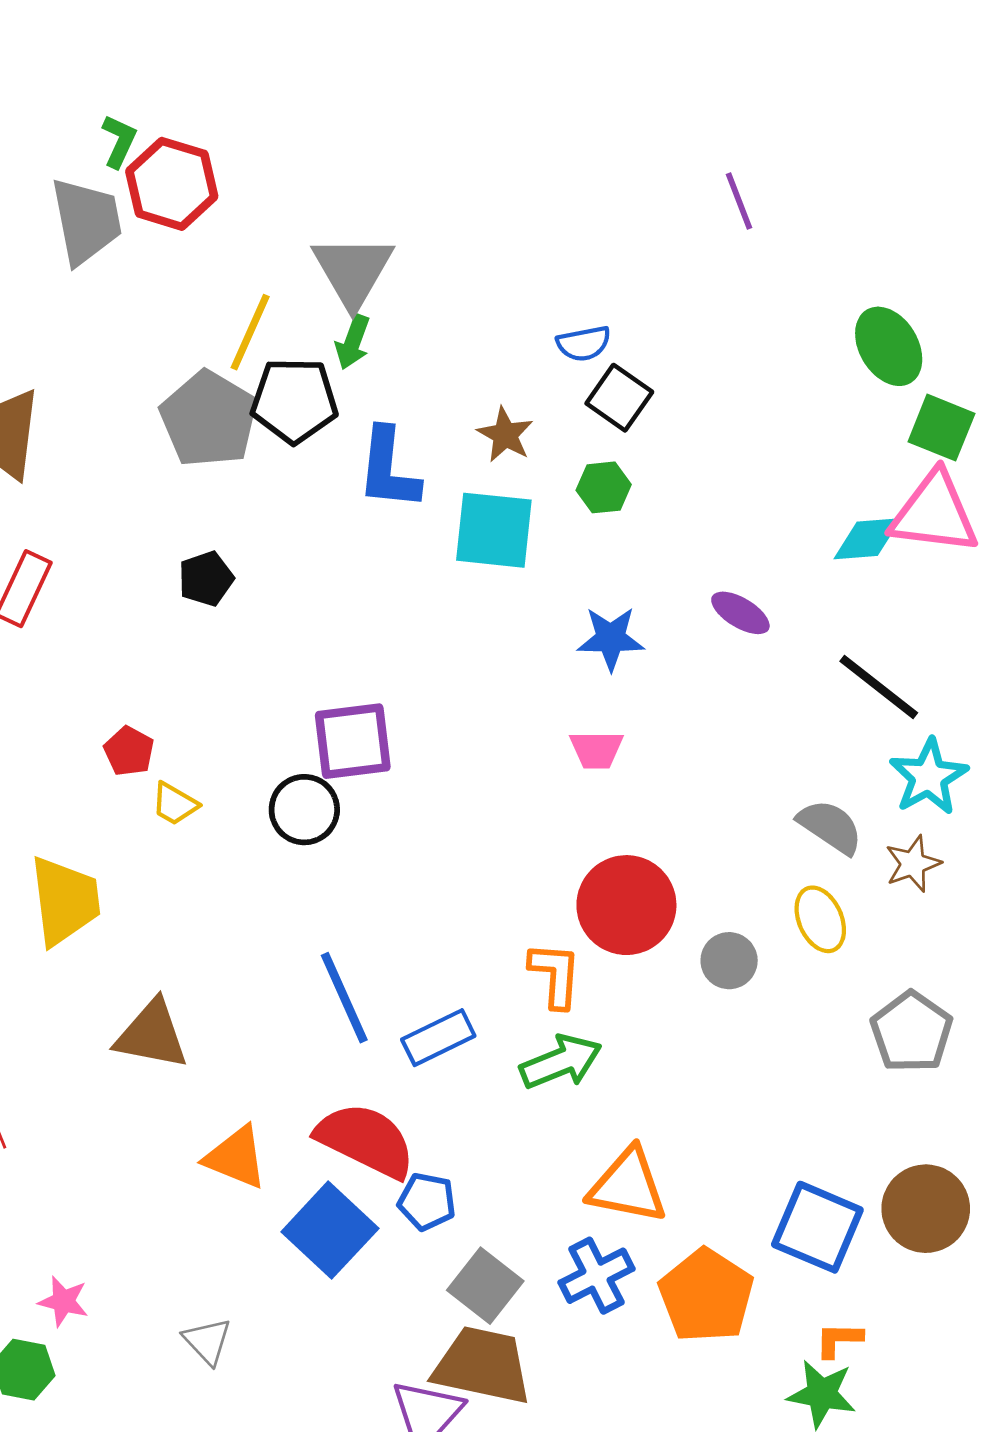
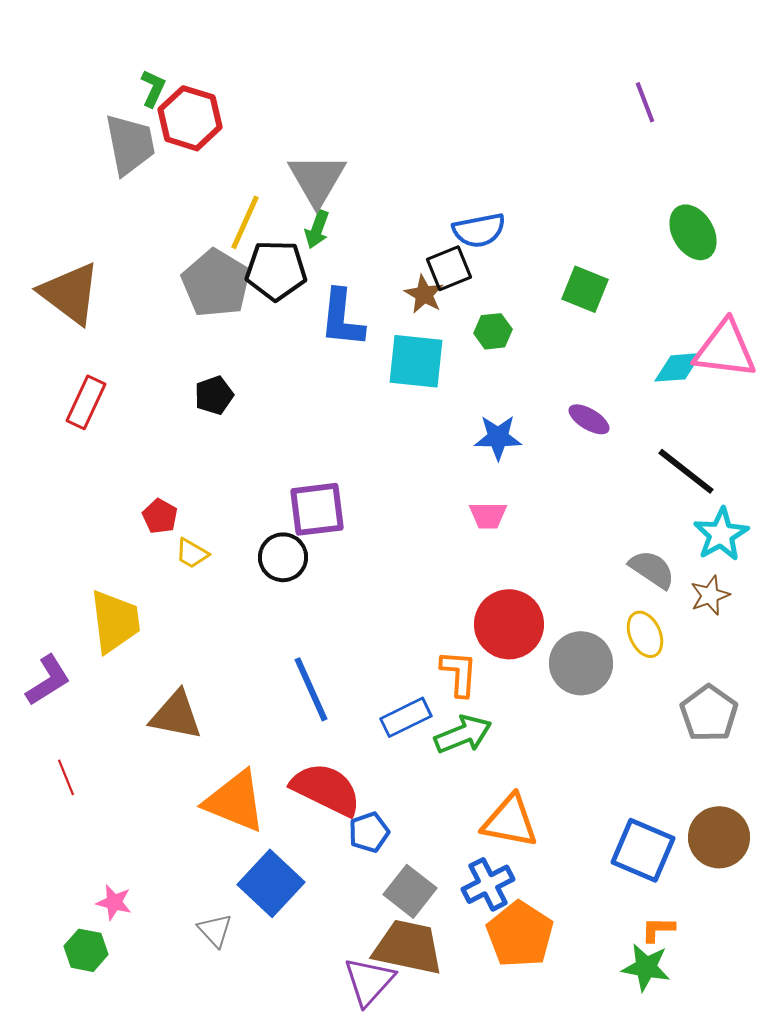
purple line: (739, 201) -> (645, 102), moved
blue semicircle: (584, 343) -> (479, 230), size x1.4
black square: (619, 398) -> (449, 268), moved, turned 33
green square: (941, 428) -> (585, 289), moved
gray circle: (729, 961) -> (581, 663), size x1.6
blue rectangle: (438, 1038) -> (406, 717), moved
orange triangle: (236, 1157) -> (235, 801), size x1.4
blue pentagon: (427, 1202) -> (369, 832), turned -30
blue square: (330, 1230) -> (271, 883), moved
orange pentagon: (706, 1296) -> (520, 934), moved

